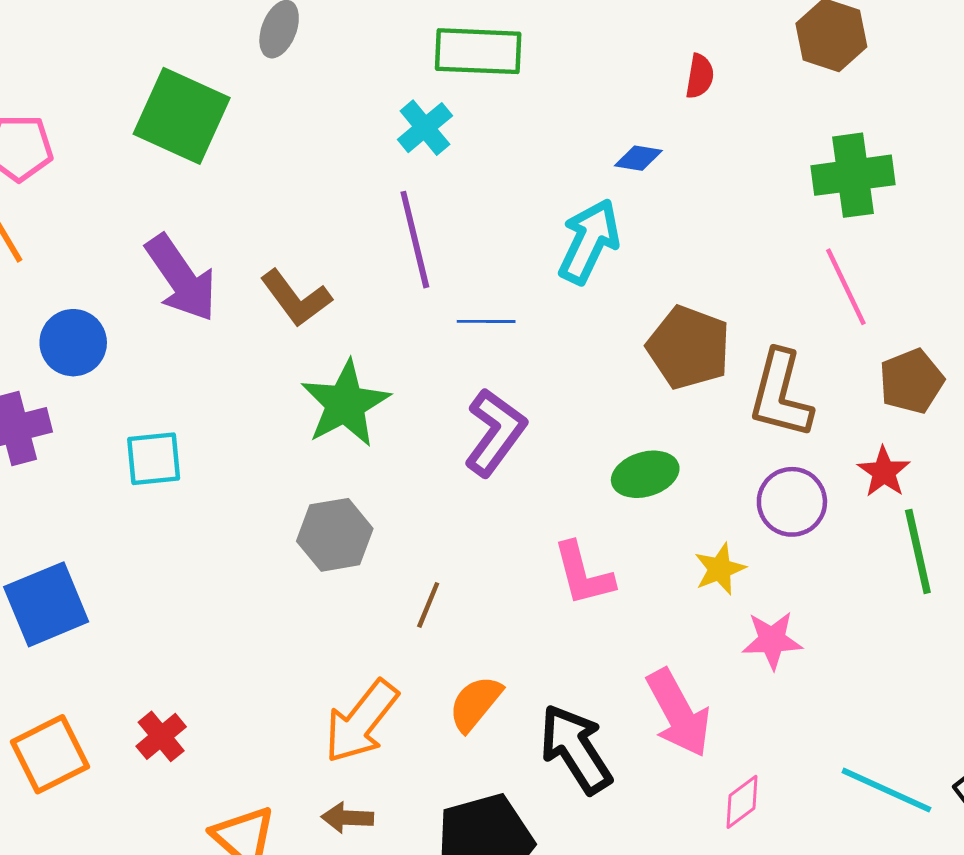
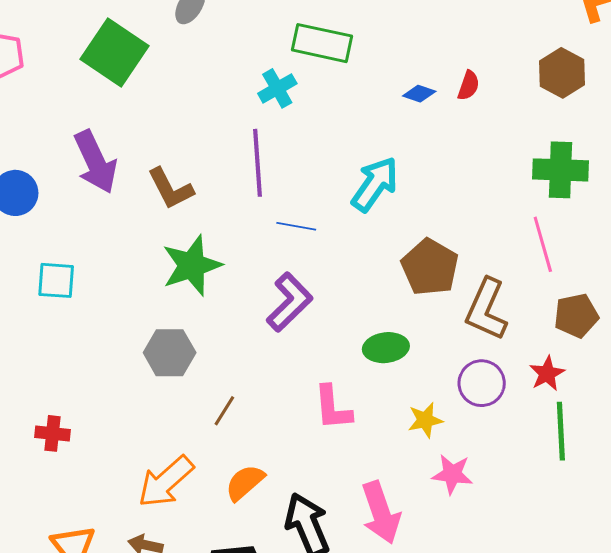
blue diamond: (638, 158) -> (419, 94), moved
red cross: (161, 736) -> (52, 433), moved, turned 36

